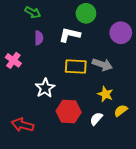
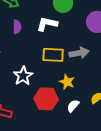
gray arrow: (102, 64) -> (79, 53), turned -30
yellow star: (105, 94) -> (67, 82), moved

